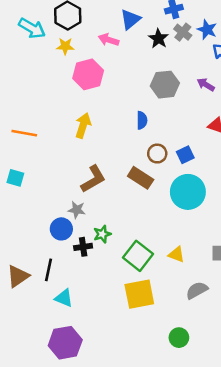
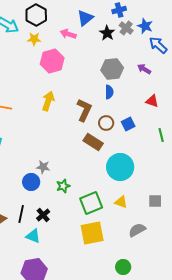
blue semicircle: (142, 120) -> (109, 92), moved
brown L-shape: (93, 179) -> (84, 110), moved, turned -35
cyan circle: (188, 192) -> (120, 167), moved
black cross: (83, 247) -> (43, 215), moved, turned -32
green square: (138, 256) -> (91, 203), turned 30

